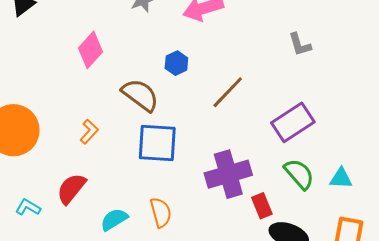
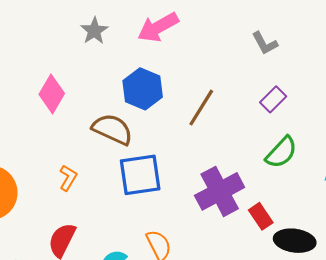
blue hexagon: (176, 63) -> (143, 89), size x1.6
purple rectangle: (293, 122) -> (273, 99), moved, size x0.6
green semicircle: (299, 174) -> (281, 152), moved, turned 96

